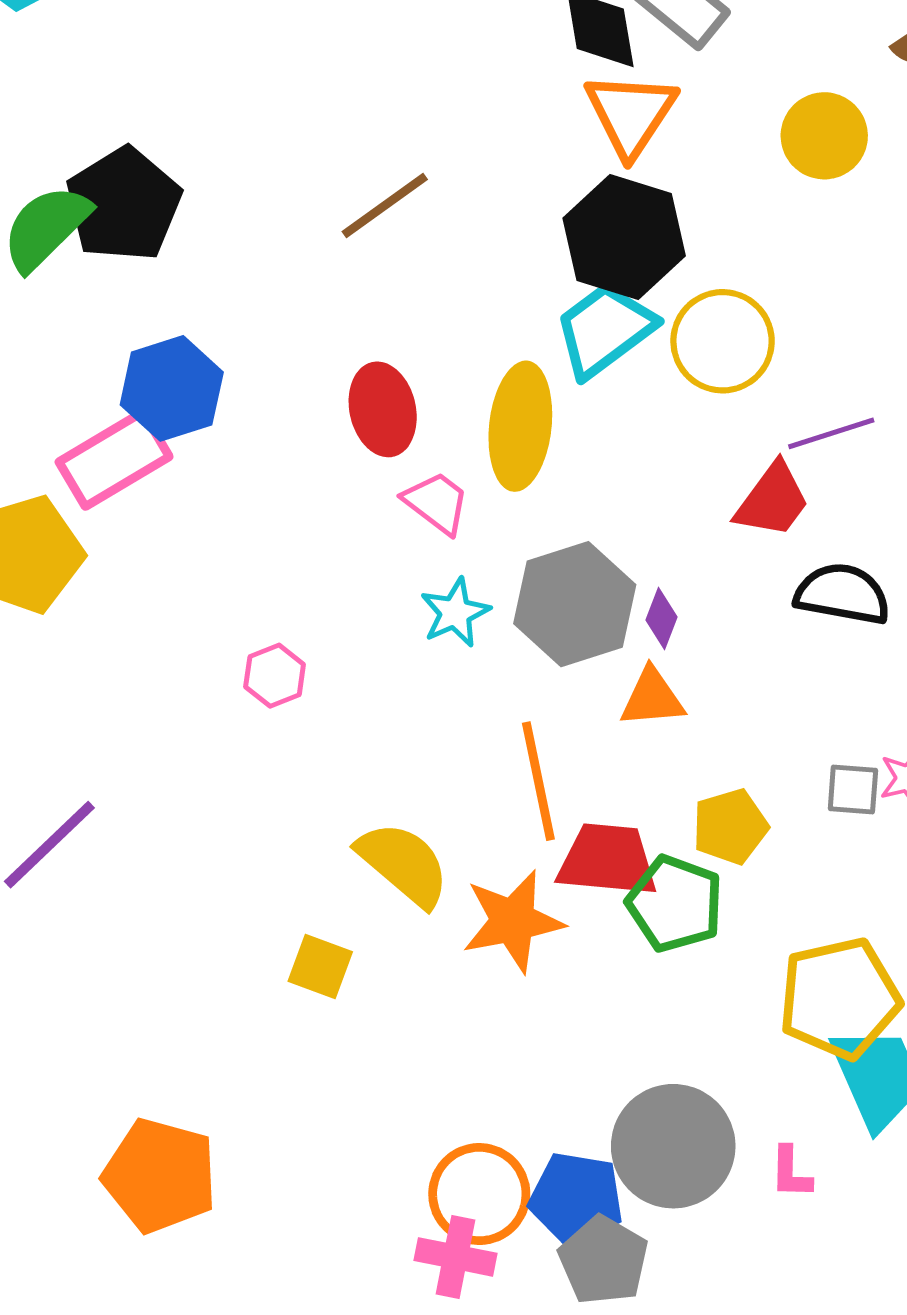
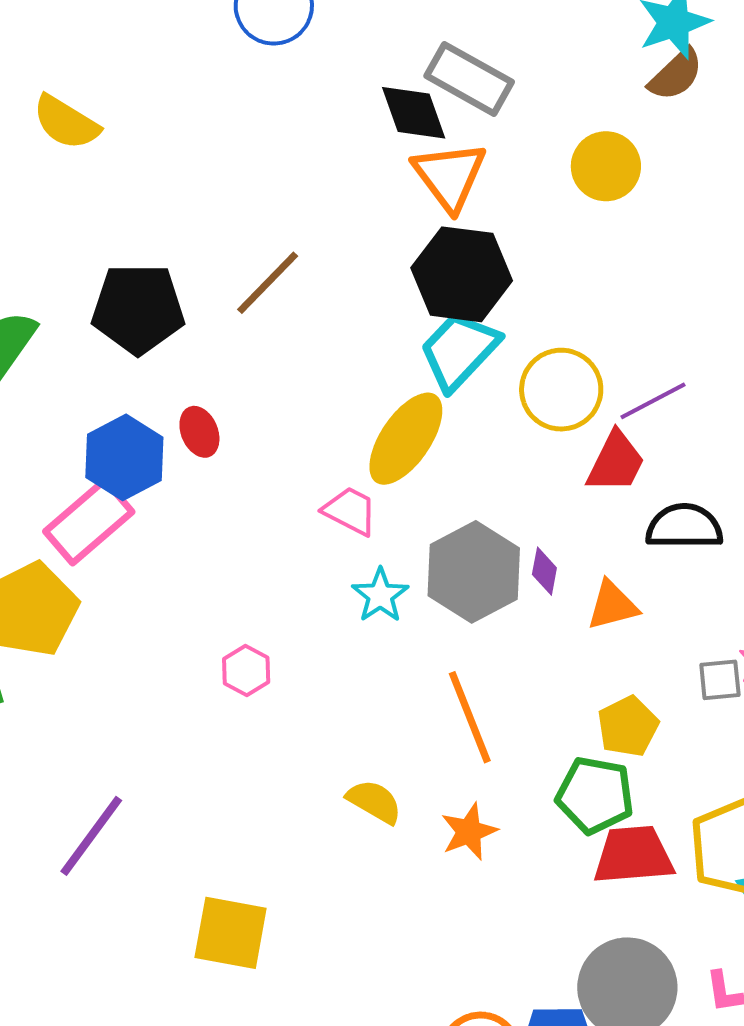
black pentagon: (124, 205) -> (138, 309), moved, turned -30
yellow circle: (723, 341) -> (561, 390), moved
red ellipse: (383, 409) -> (199, 432), moved, size x0.7
yellow ellipse: (520, 426) -> (406, 439), turned 38
orange triangle: (652, 698) -> (612, 605), moved
red trapezoid: (608, 860) -> (633, 855), moved
yellow semicircle: (403, 864) -> (374, 802), size x0.7
orange star: (513, 921) -> (469, 832), size x0.7
yellow square: (320, 967) -> (231, 933), moved, size x1.5

